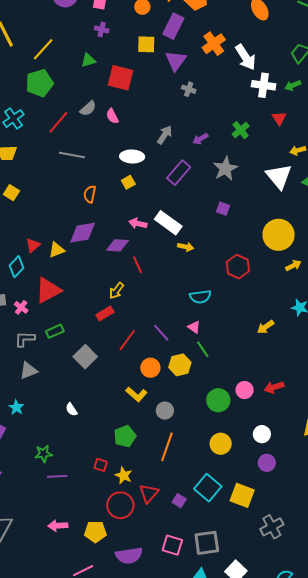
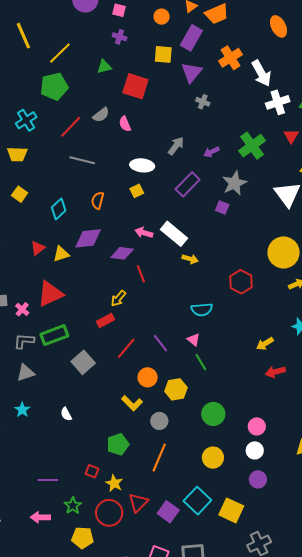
white cross: (264, 85) -> (278, 102), turned -30
green cross: (241, 130) -> (252, 146), size x1.5
purple square: (223, 209) -> (222, 208), moved
cyan diamond: (17, 267) -> (59, 209), moved
green rectangle: (55, 331) -> (54, 335), size x1.5
yellow hexagon: (180, 365) -> (176, 389), moved
red arrow: (274, 387) -> (275, 372), moved
pink circle: (245, 390) -> (257, 426), moved
cyan star: (16, 407) -> (22, 410), moved
green star: (43, 454) -> (73, 506), moved, turned -30
purple square: (179, 501) -> (168, 512), size x1.5
pink arrow: (58, 526) -> (40, 517), moved

